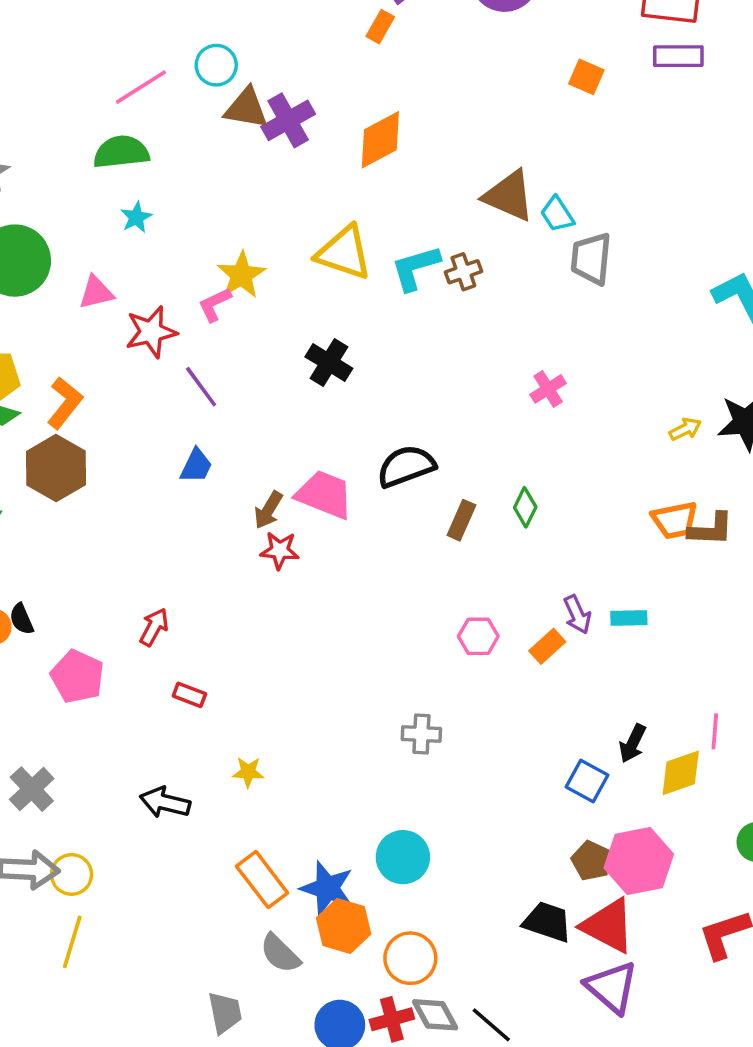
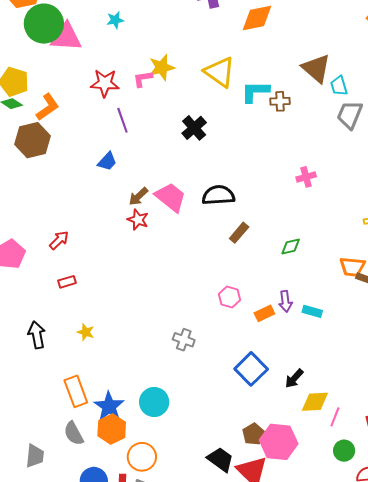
pink triangle: (96, 292) -> (66, 37), moved, size x1.6
green diamond: (525, 507) -> (291, 246), moved, turned 35
red rectangle: (189, 695) -> (67, 282), turned -54
pink line: (715, 731) -> (335, 417), moved
blue square: (587, 781) -> (251, 369), moved, size x1.4
black arrow: (165, 802) -> (37, 335), turned 48

